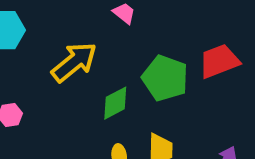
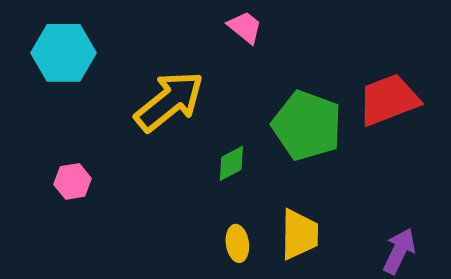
green diamond: (115, 103) -> (231, 163), size x0.7

